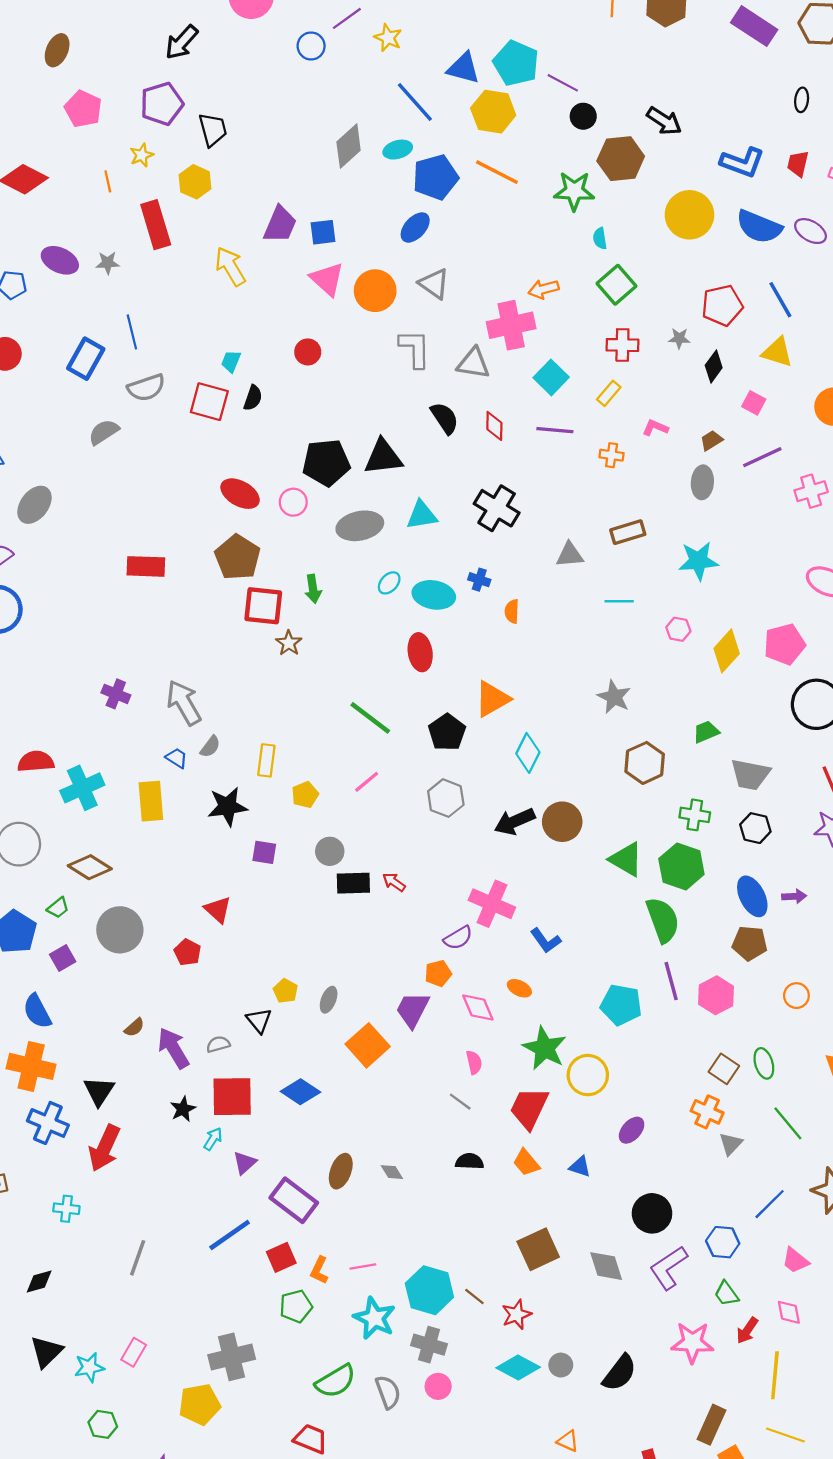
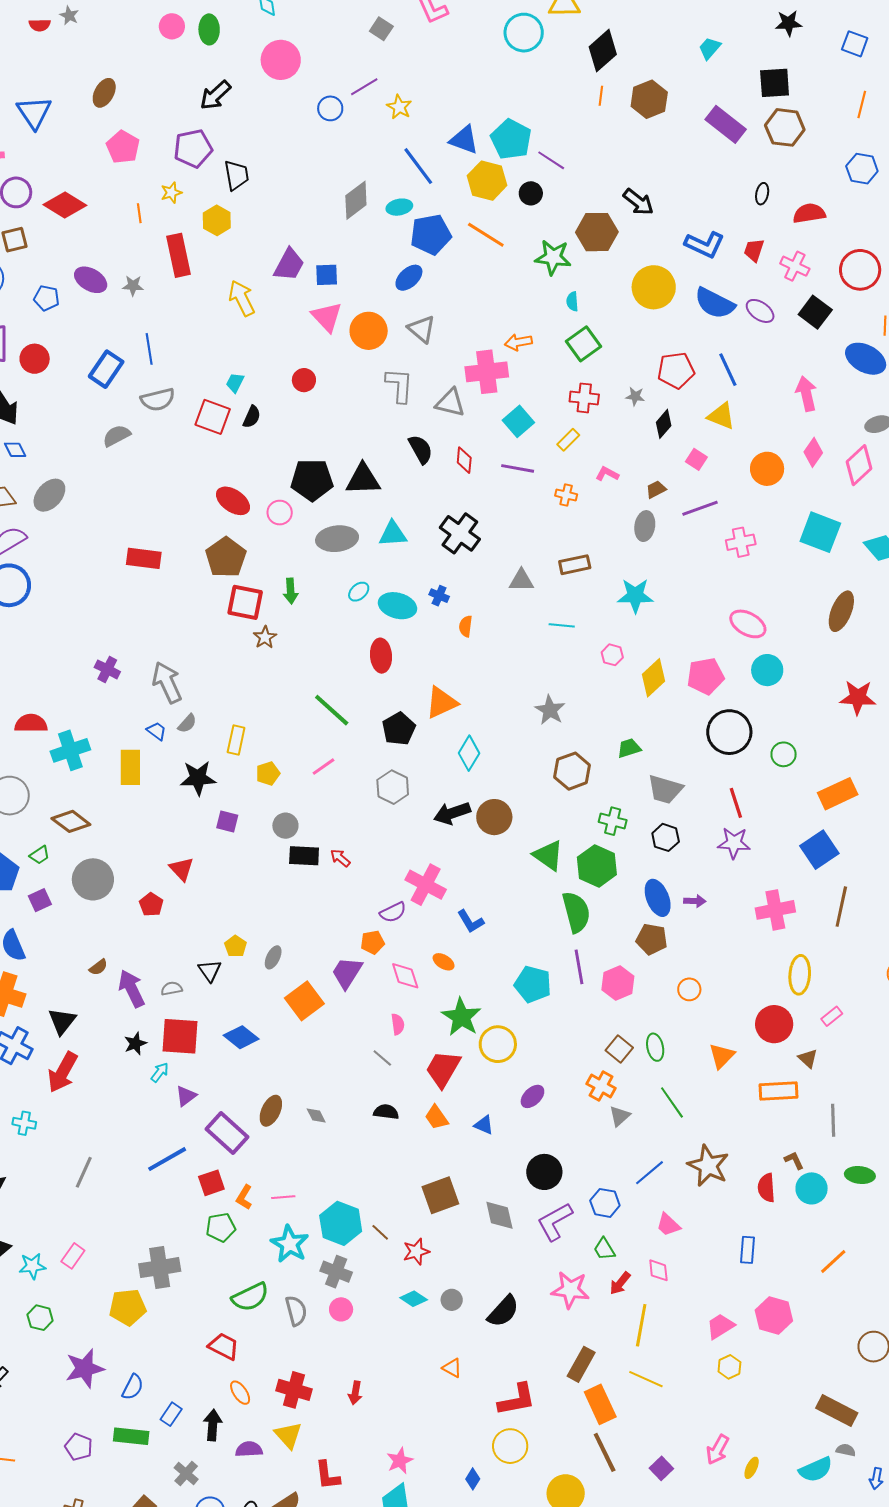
black circle: (583, 116) -> (531, 193), moved
cyan diamond: (518, 1367) -> (414, 1299), size x0.7

